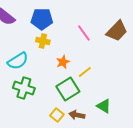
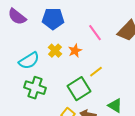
yellow cross: (43, 41) -> (55, 51), moved, turned 32
orange star: (63, 62) -> (75, 51), moved

